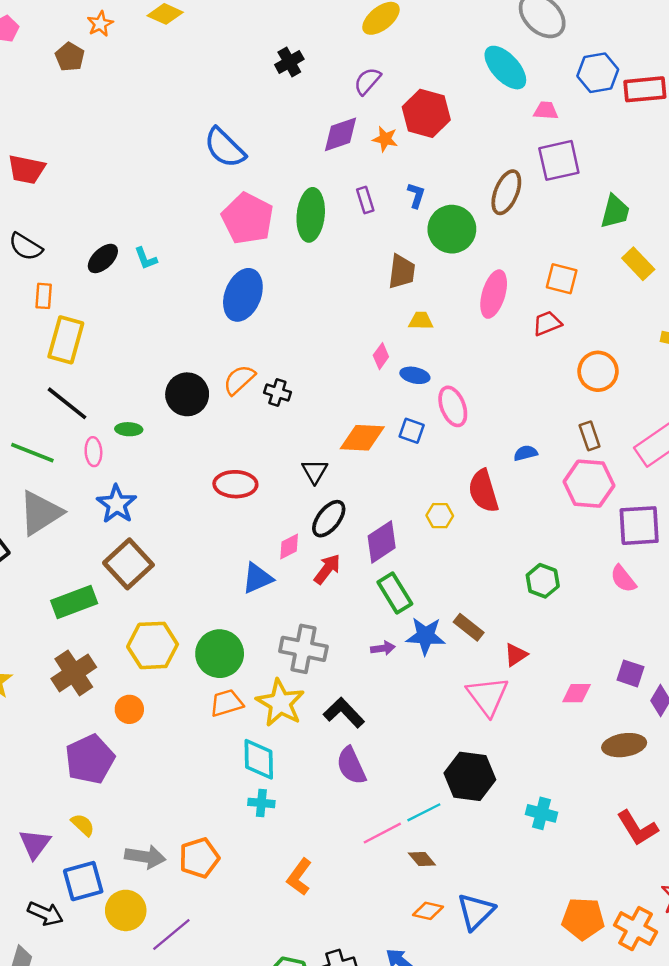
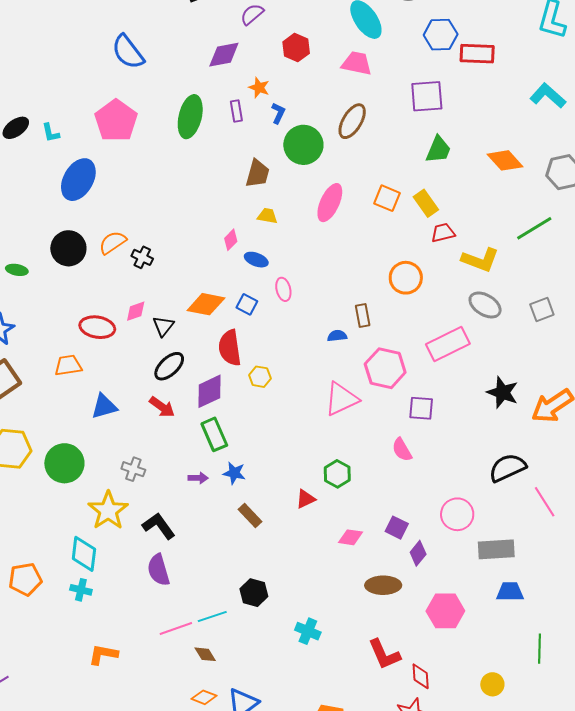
pink trapezoid: (546, 111) -> (357, 63), moved, size x1.5
red hexagon: (426, 113) -> (296, 48), size x0.7
orange star: (385, 139) -> (259, 88), moved
purple square: (559, 160) -> (427, 96), moved
pink pentagon: (248, 219) -> (116, 121), moved
yellow rectangle: (638, 264) -> (426, 203), moved
blue ellipse: (243, 295) -> (78, 180), moved
red trapezoid: (547, 323) -> (443, 233), moved
pink ellipse: (453, 406) -> (283, 289), size x0.7
brown rectangle: (590, 436) -> (363, 316), moved
red semicircle: (483, 491) -> (230, 348), moved
purple square: (639, 526) -> (421, 408), size x0.7
pink diamond: (289, 546) -> (136, 311), moved
red arrow: (327, 569) -> (162, 407), turned 80
green hexagon: (543, 581) -> (337, 474), moved
brown rectangle: (469, 627) -> (250, 515), moved
blue star: (426, 636) -> (234, 473), size x0.7
gray cross: (303, 649) -> (133, 469), size x0.6
pink triangle: (488, 696) -> (341, 399), moved, turned 33
orange trapezoid: (227, 703) -> (68, 365), moved
black hexagon: (470, 776) -> (254, 593), size x0.7
orange pentagon: (199, 858) -> (25, 579), moved
orange L-shape: (299, 877) -> (103, 654), turned 56

